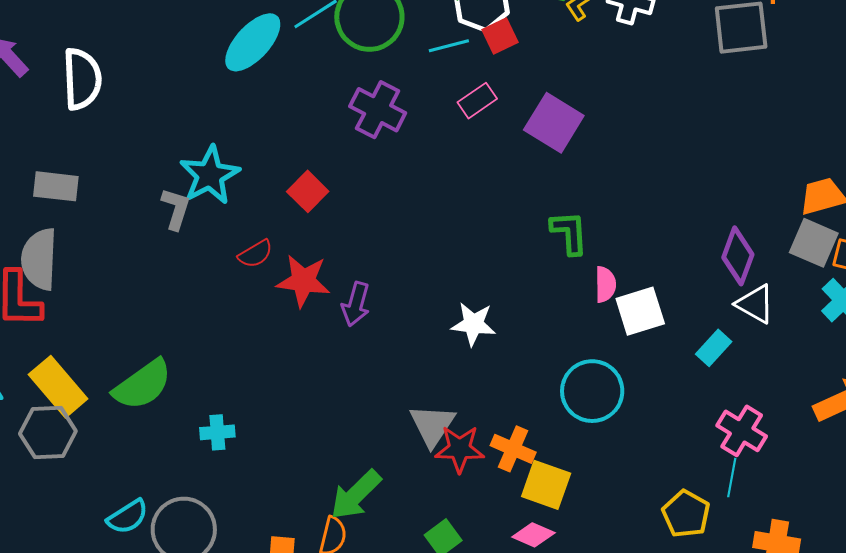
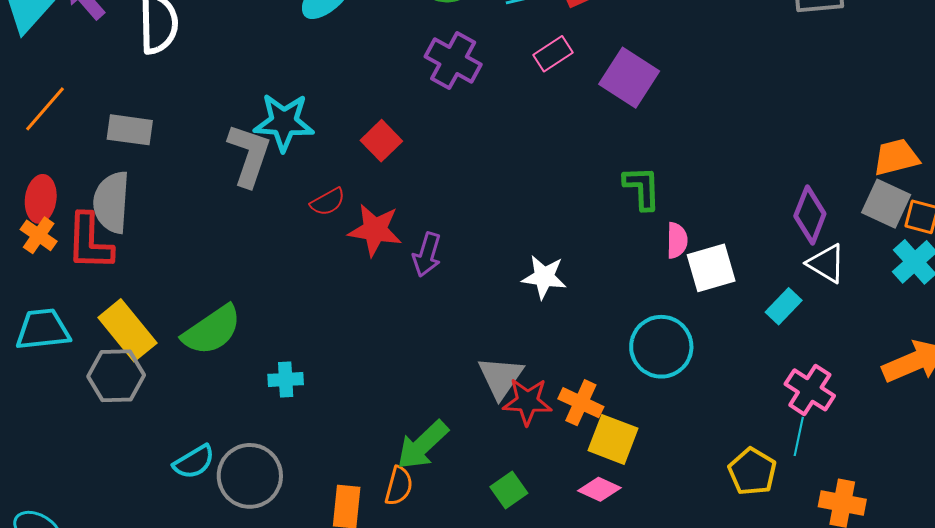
cyan star: (210, 175) -> (284, 122), turned 30
gray L-shape: (176, 209) -> (249, 155), size x1.5

